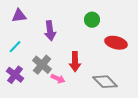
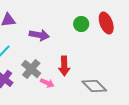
purple arrow: (50, 31) -> (39, 35), turned -72
red ellipse: (116, 43) -> (106, 23), moved, turned 55

